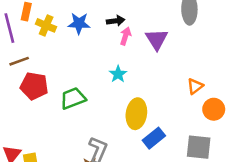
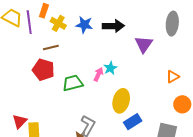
black arrow: (116, 21) -> (113, 26), size x1.5
pink arrow: (125, 36) -> (99, 74), moved
brown line: (19, 61) -> (51, 48), moved
orange triangle: (195, 86) -> (173, 77), moved

